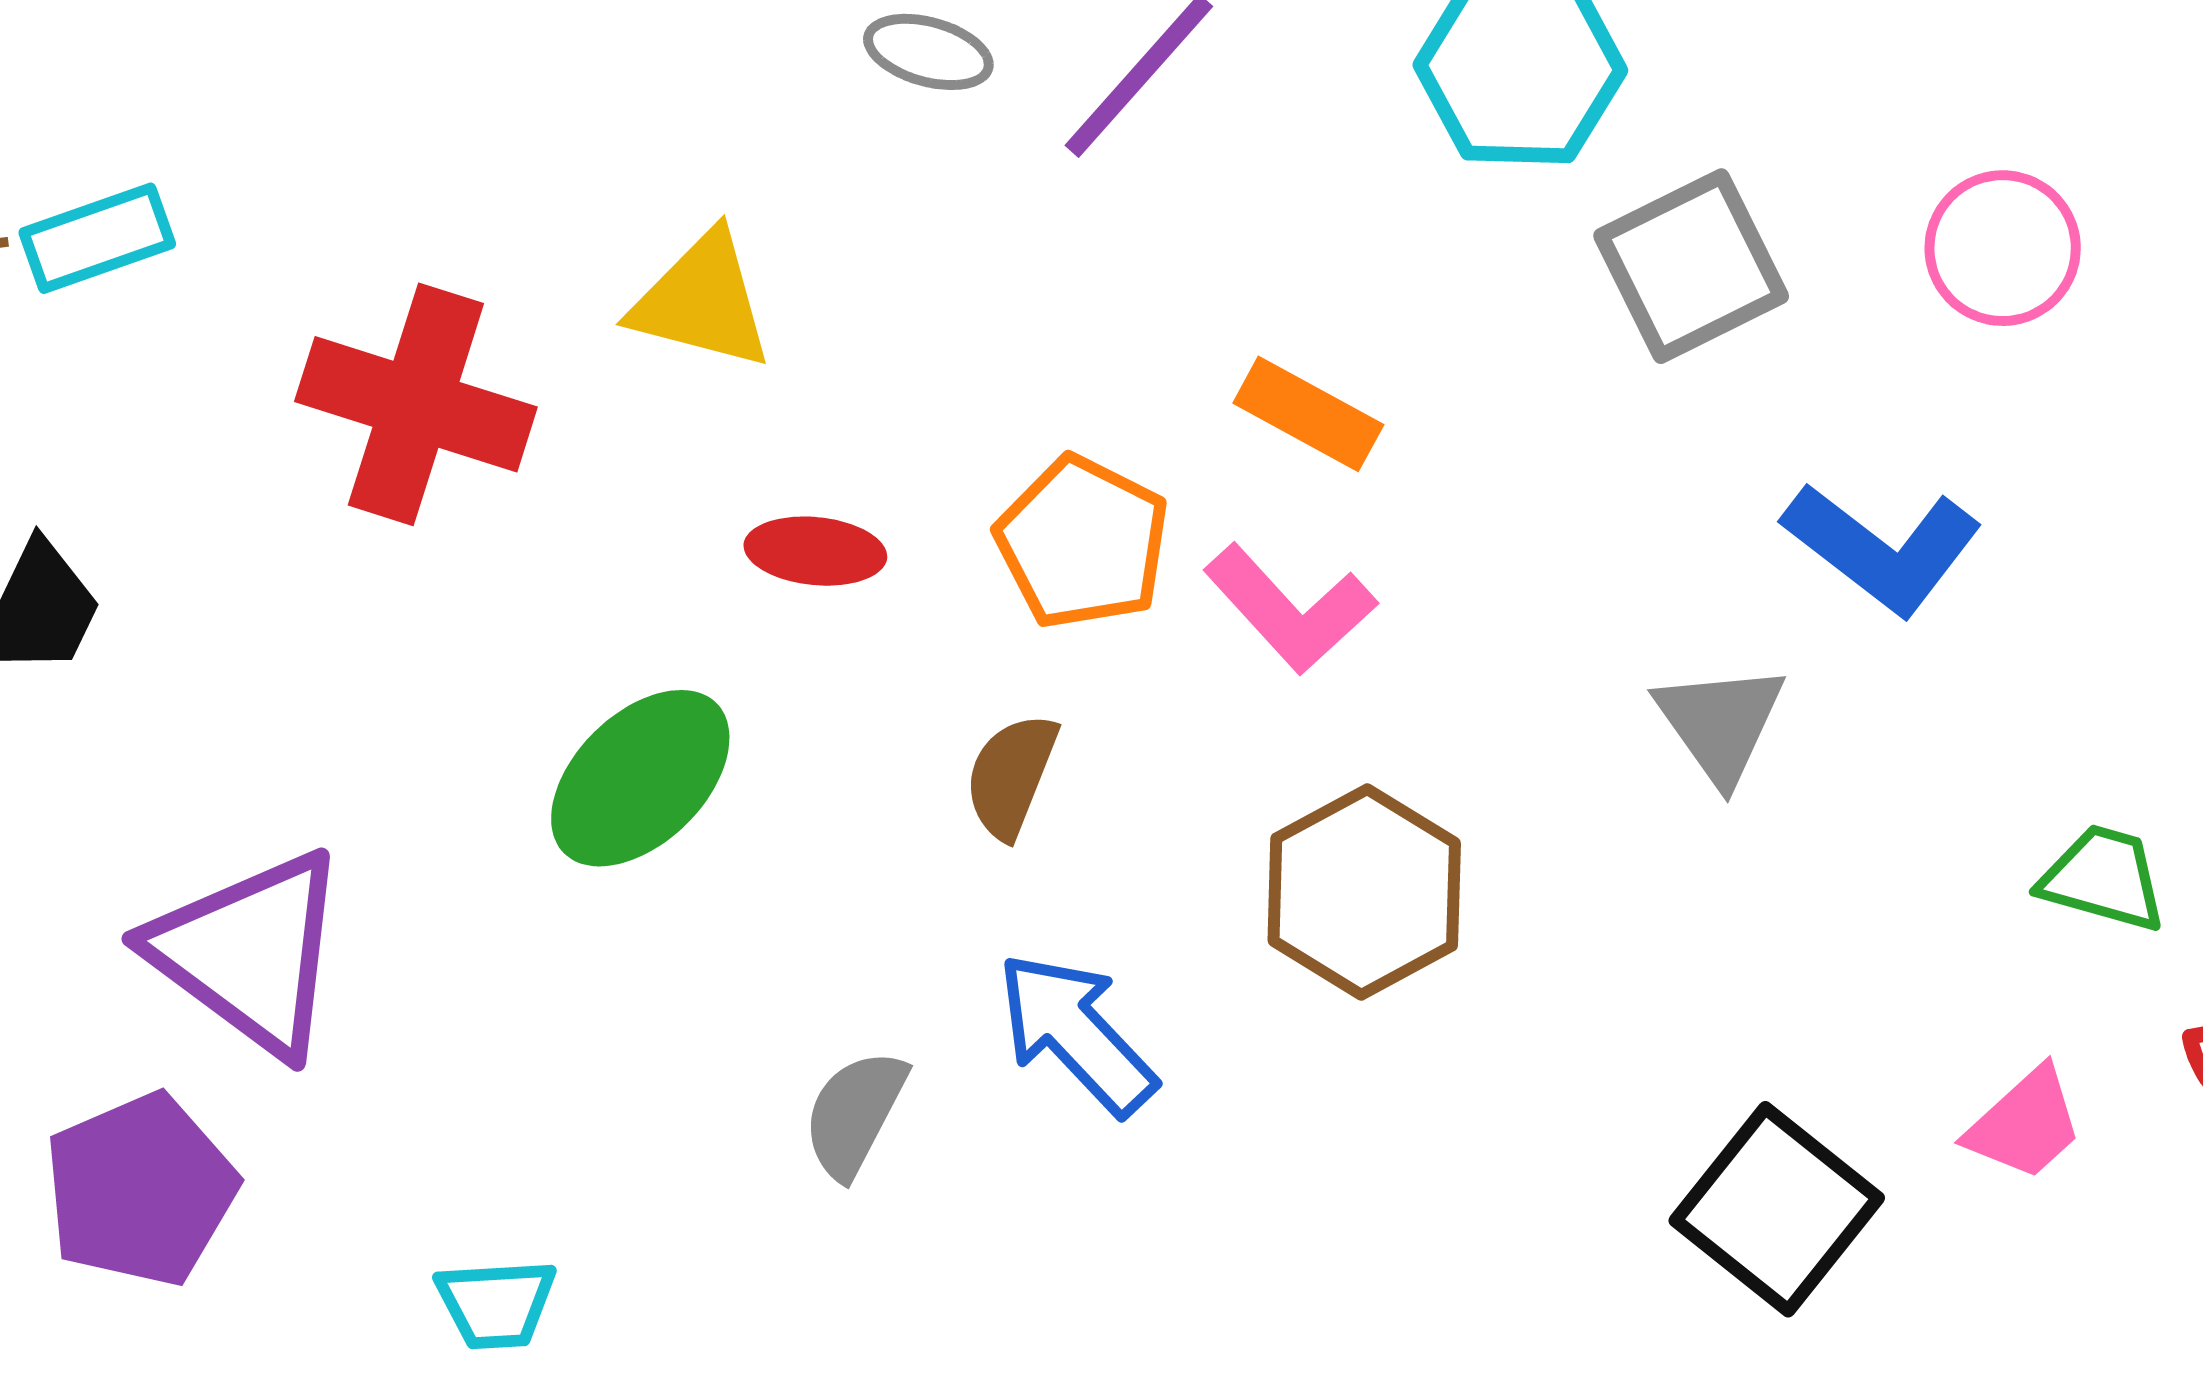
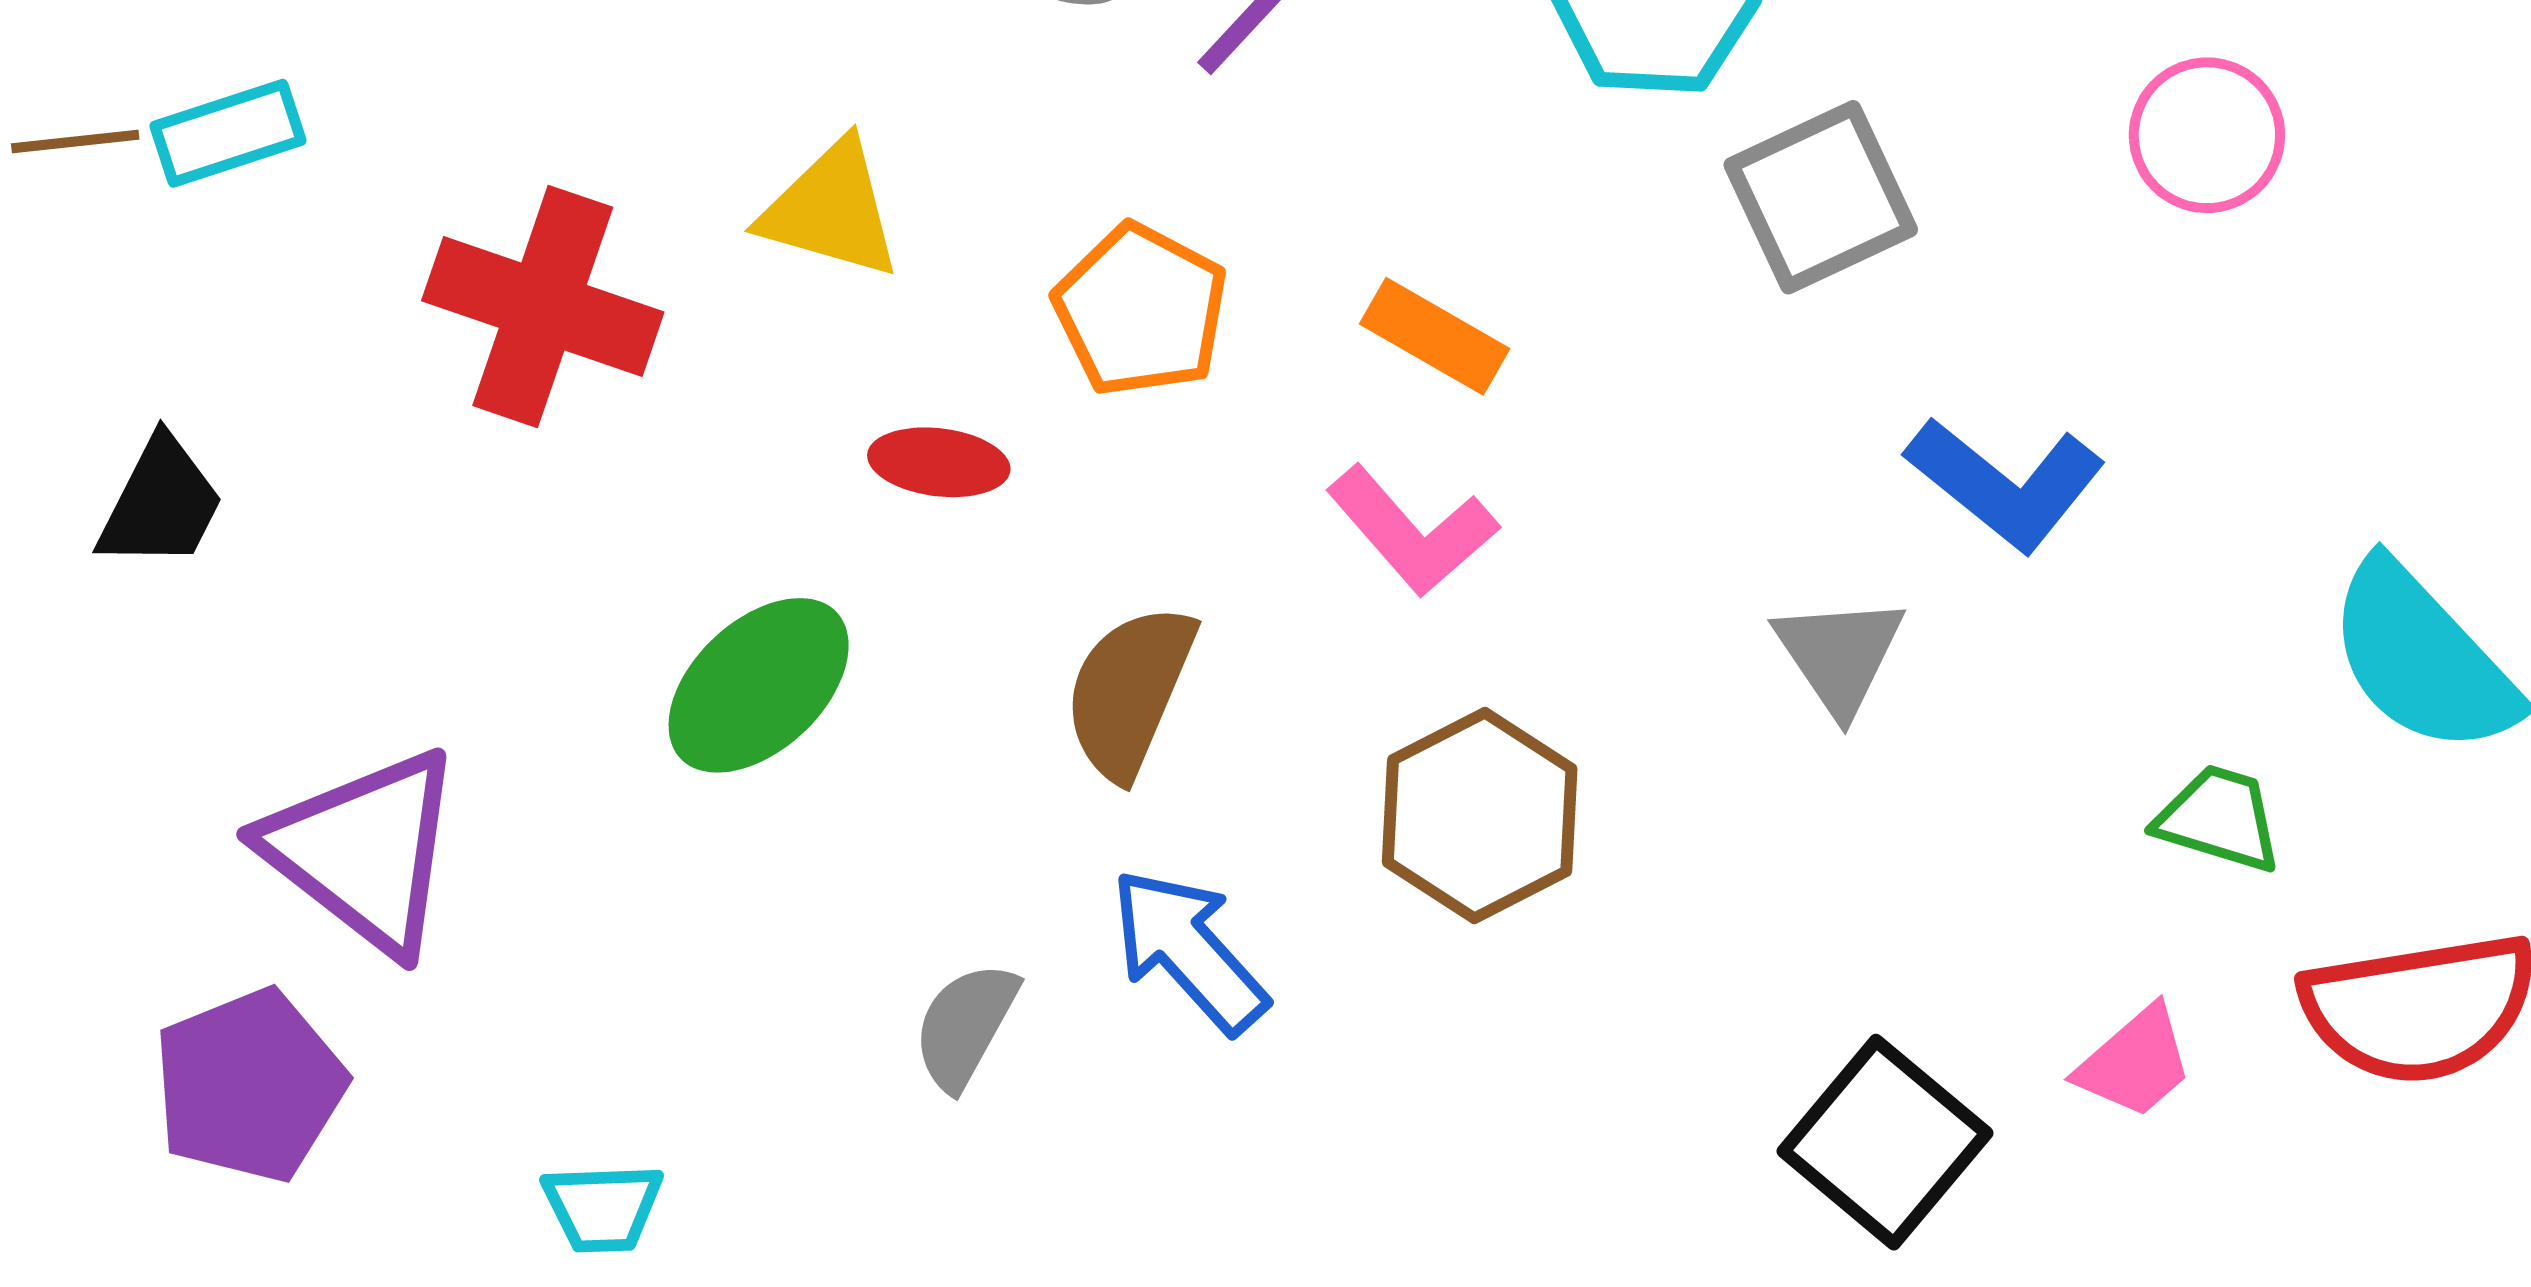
pink circle: (2003, 248) -> (2207, 135), moved
orange pentagon: (1083, 543) -> (1141, 310), moved
brown semicircle: (1011, 776) -> (1129, 691), size x1.4

